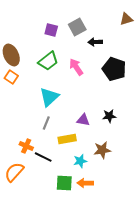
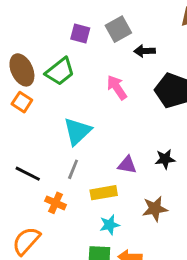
green trapezoid: (48, 61) -> (60, 71), moved
orange cross: (26, 146) -> (56, 203), moved
black line: (43, 157) -> (28, 174), moved
cyan star: (80, 161) -> (110, 225), moved

